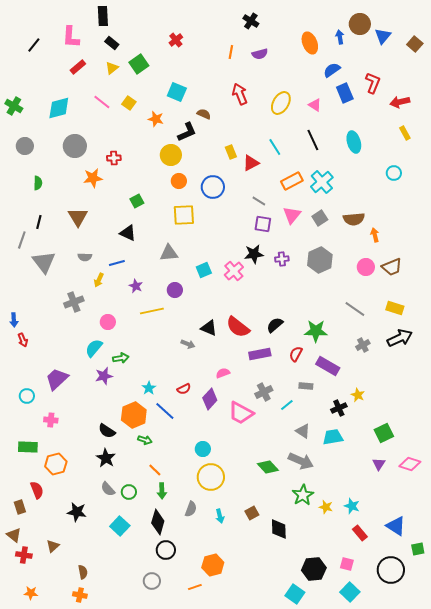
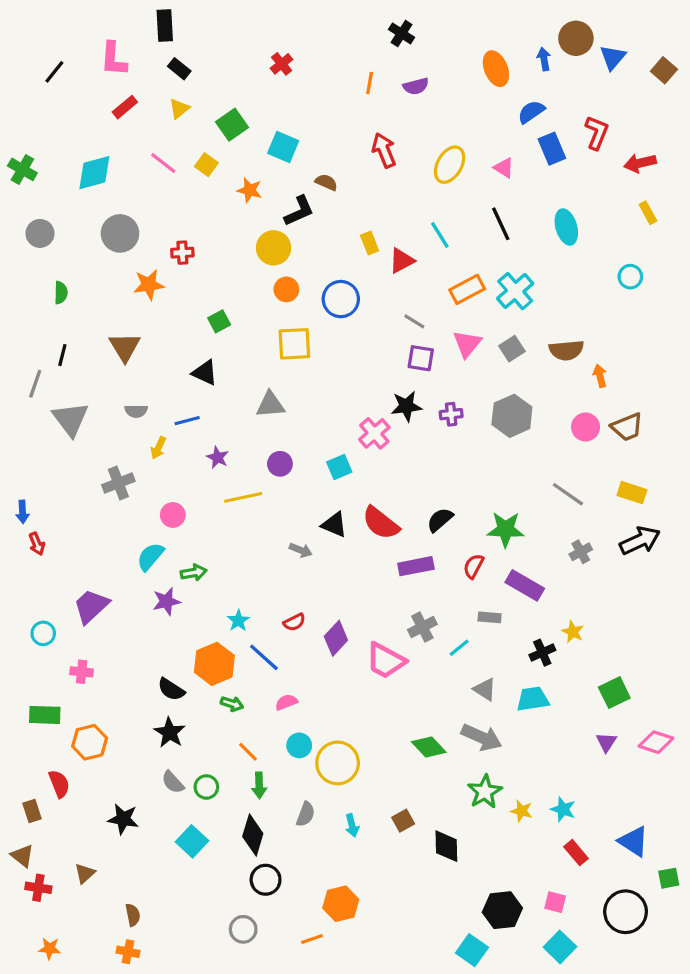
green square: (139, 64) -> (232, 125), moved
cyan square: (204, 270) -> (339, 467), moved
pink semicircle: (223, 373) -> (286, 702), moved
cyan circle: (203, 449) -> (299, 745), moved

